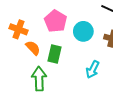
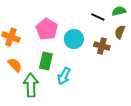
orange semicircle: (33, 48) -> (15, 65), moved
cyan arrow: (93, 69) -> (64, 76), moved

